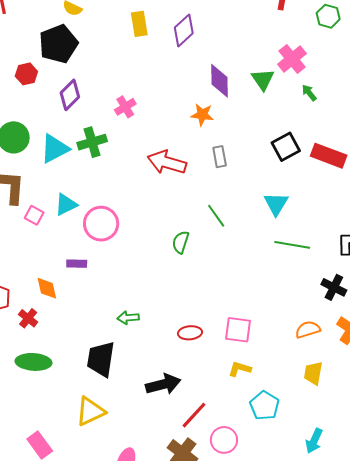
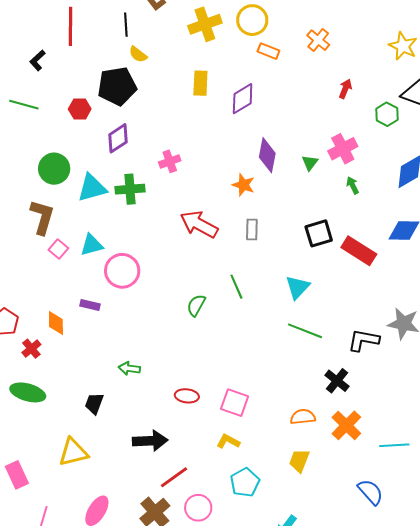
green triangle: (263, 79) -> (310, 163), size x0.7
black trapezoid: (101, 359) -> (94, 403), size x0.6

